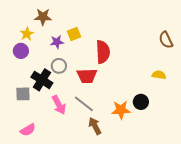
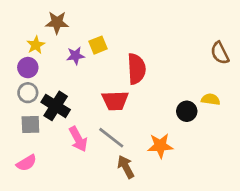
gray circle: (59, 66) -> (28, 93), moved
black circle: (141, 102) -> (187, 111), moved
pink semicircle: (28, 130) -> (26, 163), moved

